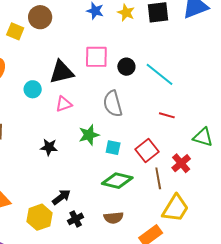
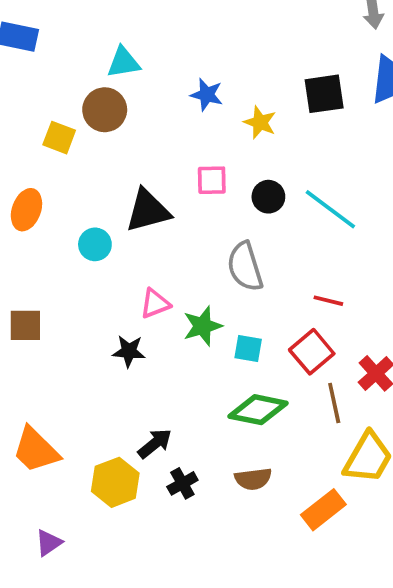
yellow star: (126, 13) -> (260, 122), moved
pink square: (96, 57) -> (212, 180), size x0.7
pink triangle: (64, 104) -> (155, 304), moved
red line: (167, 115) -> (328, 301), moved

